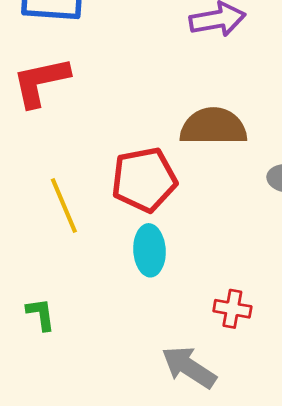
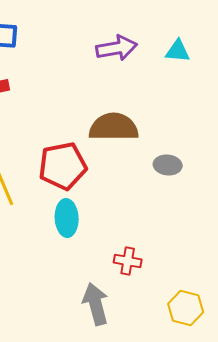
gray arrow: (189, 367) -> (96, 304), turned 42

